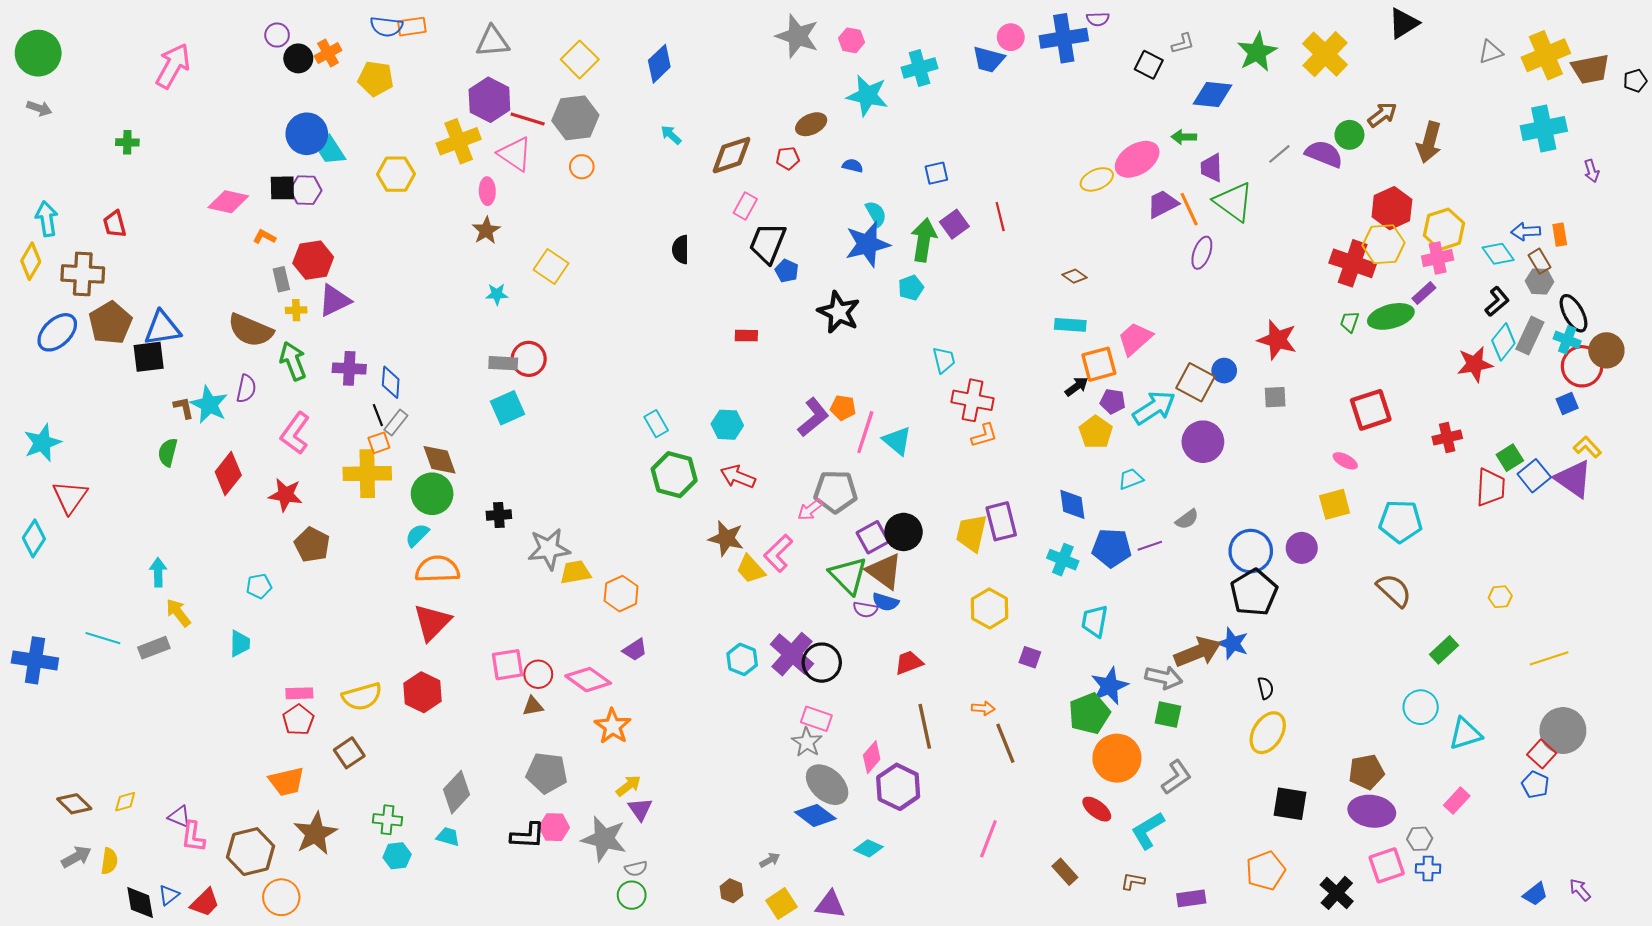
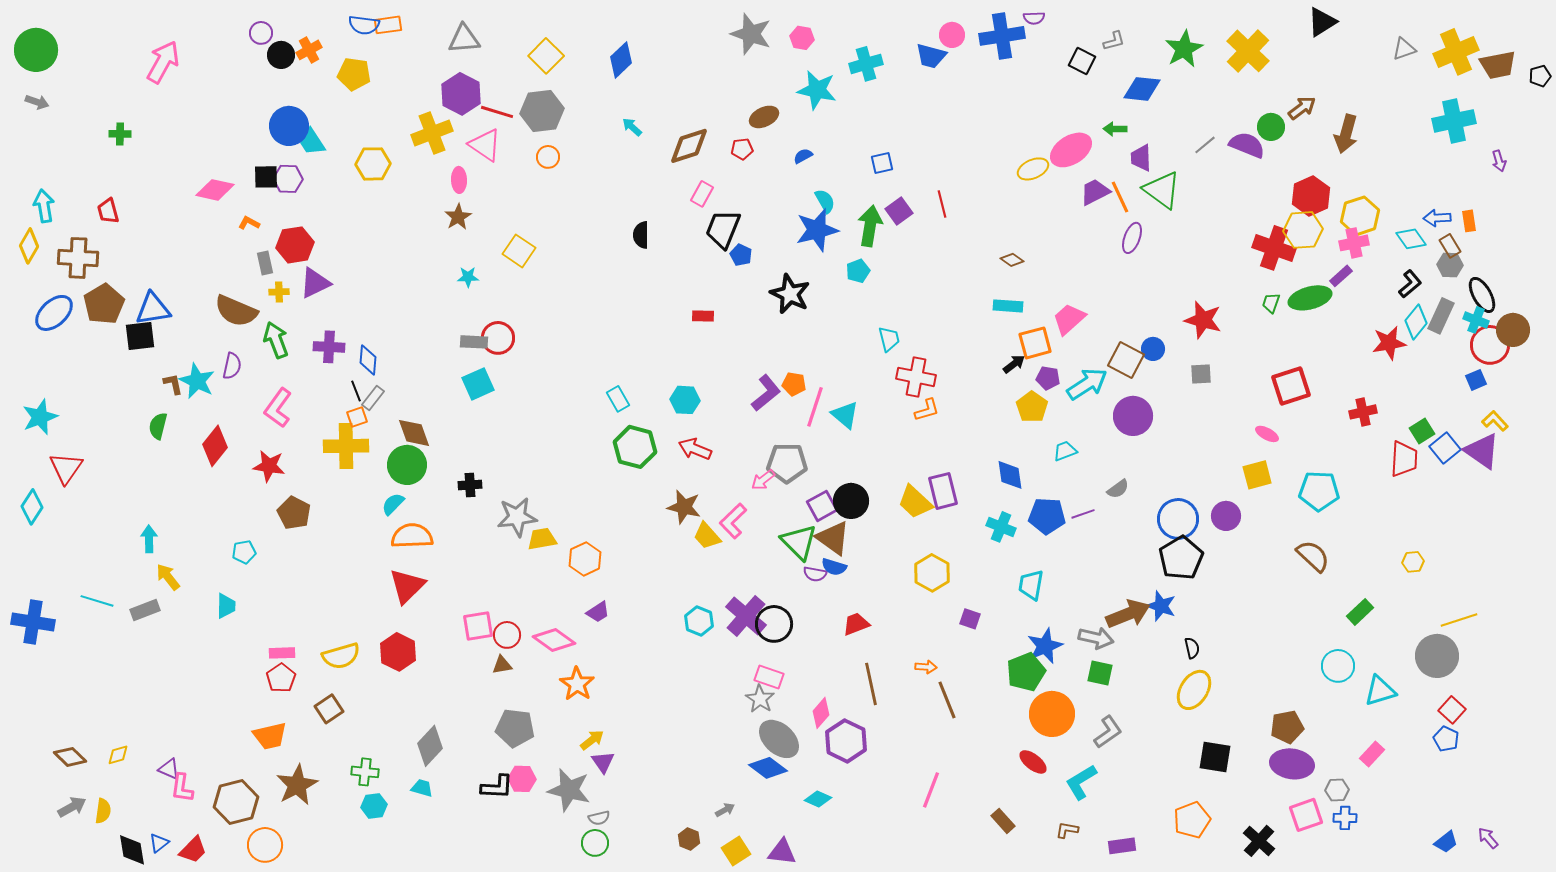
blue semicircle: (853, 166) -> (803, 156), turned -42
yellow trapezoid: (971, 533) -> (915, 502), turned -60
gray circle: (1563, 731) -> (1437, 656), moved

